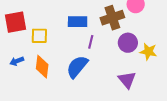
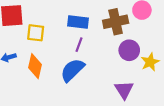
purple line: (91, 42) -> (79, 45), moved
yellow star: (148, 52) -> (150, 62), turned 30

